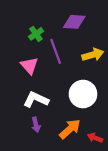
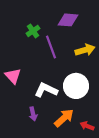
pink triangle: (29, 66) -> (13, 76), moved
white L-shape: (36, 100) -> (46, 90), moved

